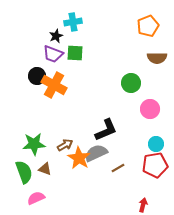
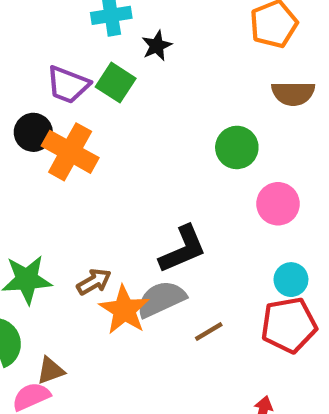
black star: (56, 36) -> (157, 46), moved
green square: (75, 53) -> (116, 83), turned 30
brown triangle: (45, 169) -> (51, 371), moved, turned -40

